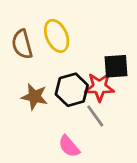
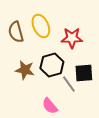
black square: (116, 66) -> (84, 73), moved
red star: (99, 87) -> (72, 38), moved

